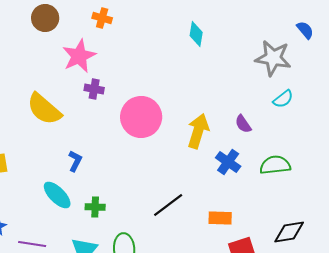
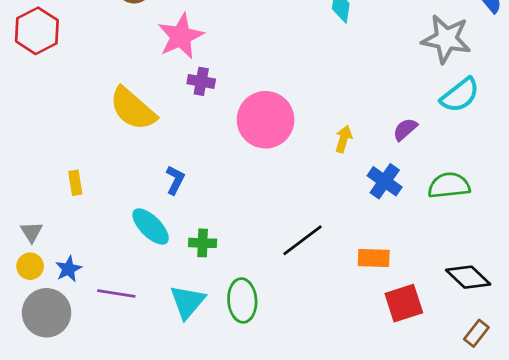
cyan semicircle: (283, 99) -> (460, 95), size x1.4
purple semicircle: (243, 124) -> (405, 129), turned 84
yellow arrow: (198, 131) -> (344, 139), size x0.6
black diamond: (289, 232) -> (468, 277), turned 52

